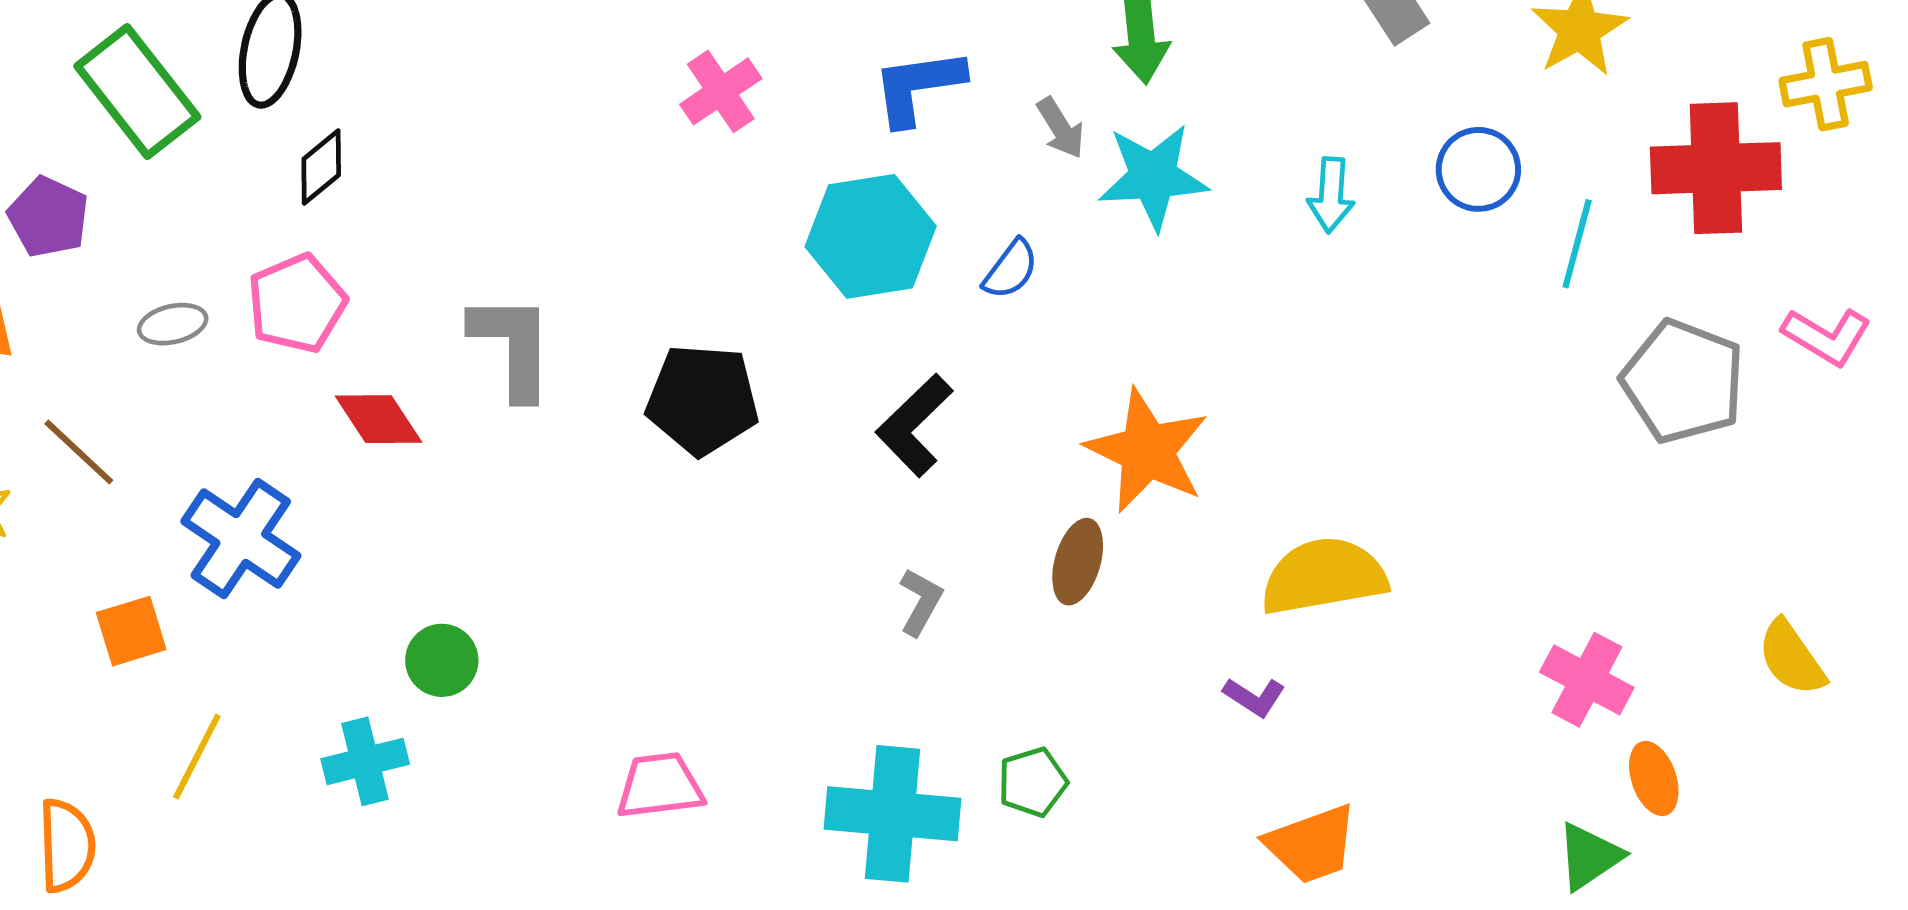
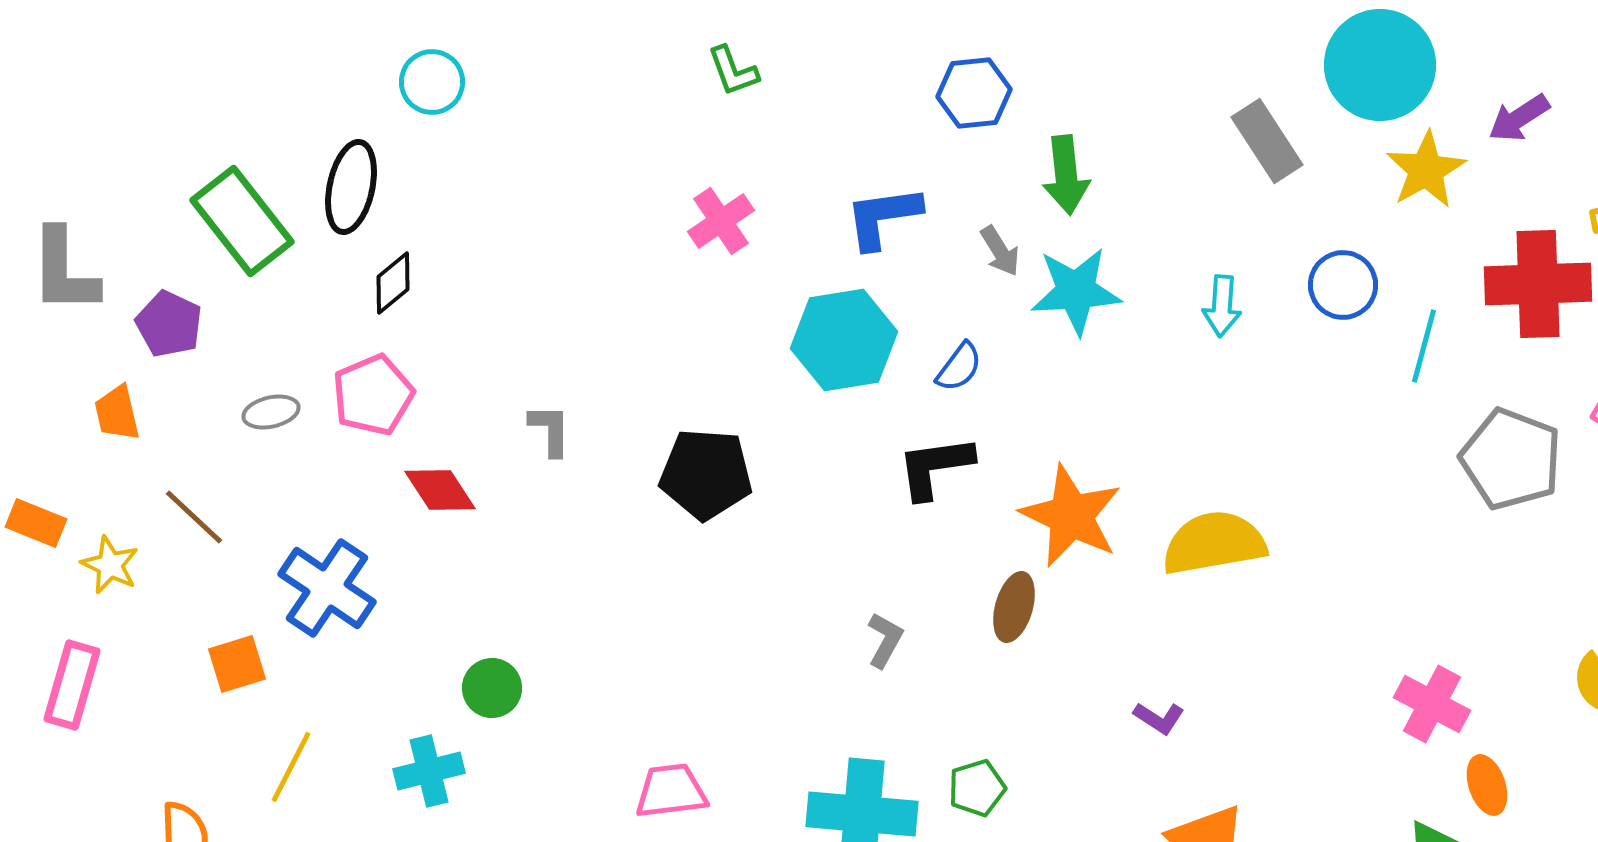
gray L-shape: (512, 346) -> (550, 430), size x0.6
black L-shape: (914, 425) -> (935, 467), moved, turned 36
yellow semicircle: (1324, 576) -> (1214, 543), moved

